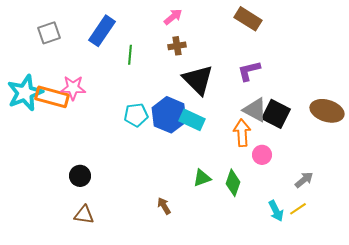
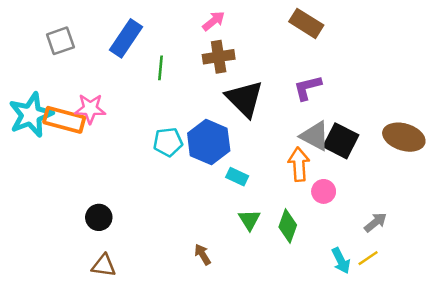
brown cross: (177, 46) -> (219, 57), size x1.4
cyan rectangle: (192, 120) -> (237, 177), moved, size x0.7
green triangle: (202, 178) -> (249, 220), turned -42

